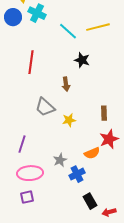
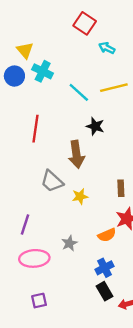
brown arrow: (66, 84) -> (76, 154), size x1.6
blue cross: (77, 174) -> (105, 268), moved
purple square: (27, 197) -> (39, 301), moved

